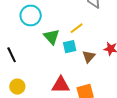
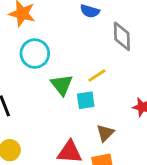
brown triangle: (89, 57) -> (105, 133), moved

